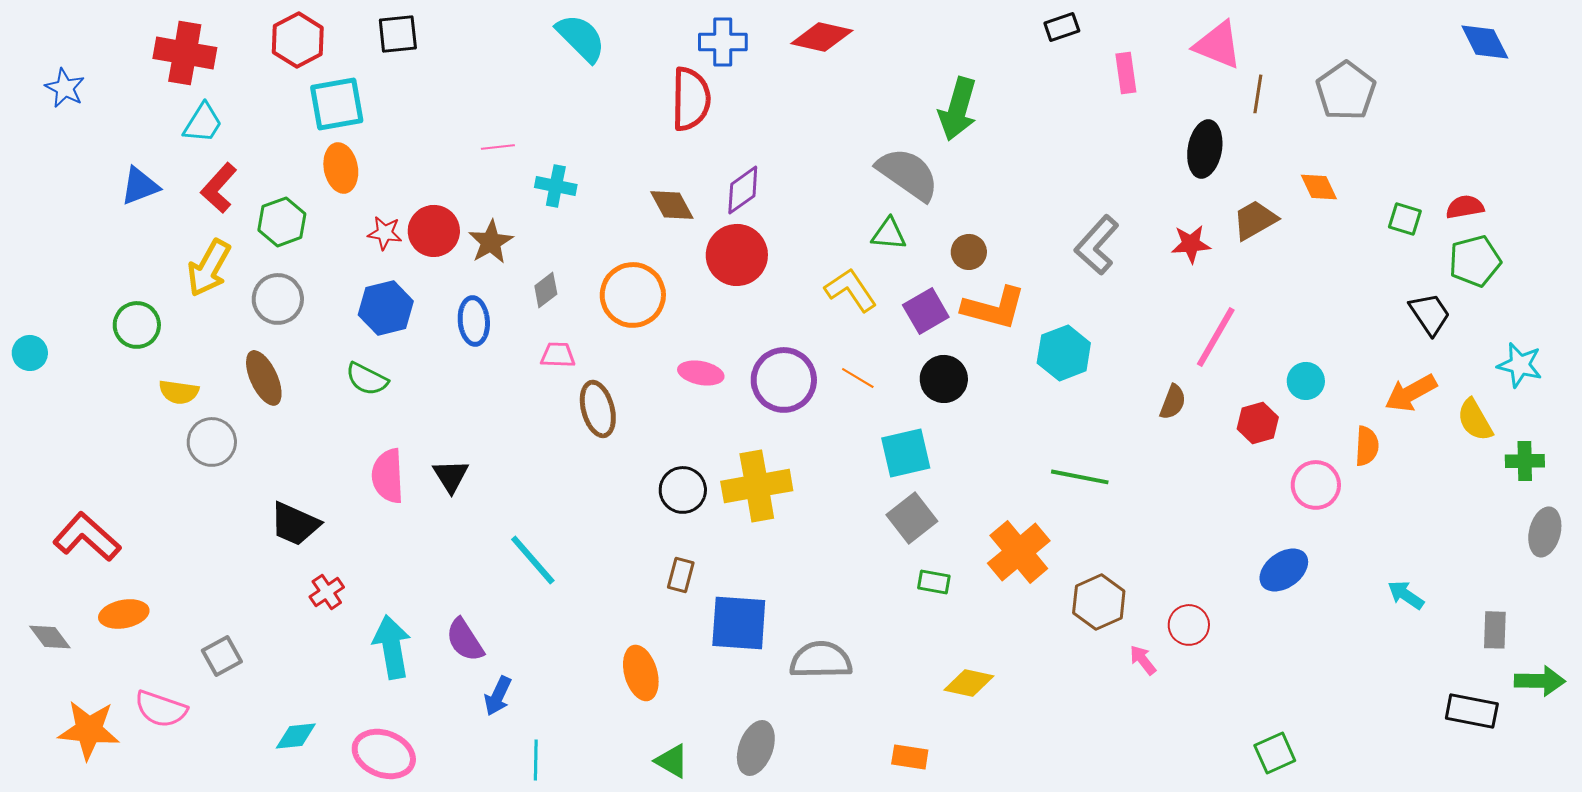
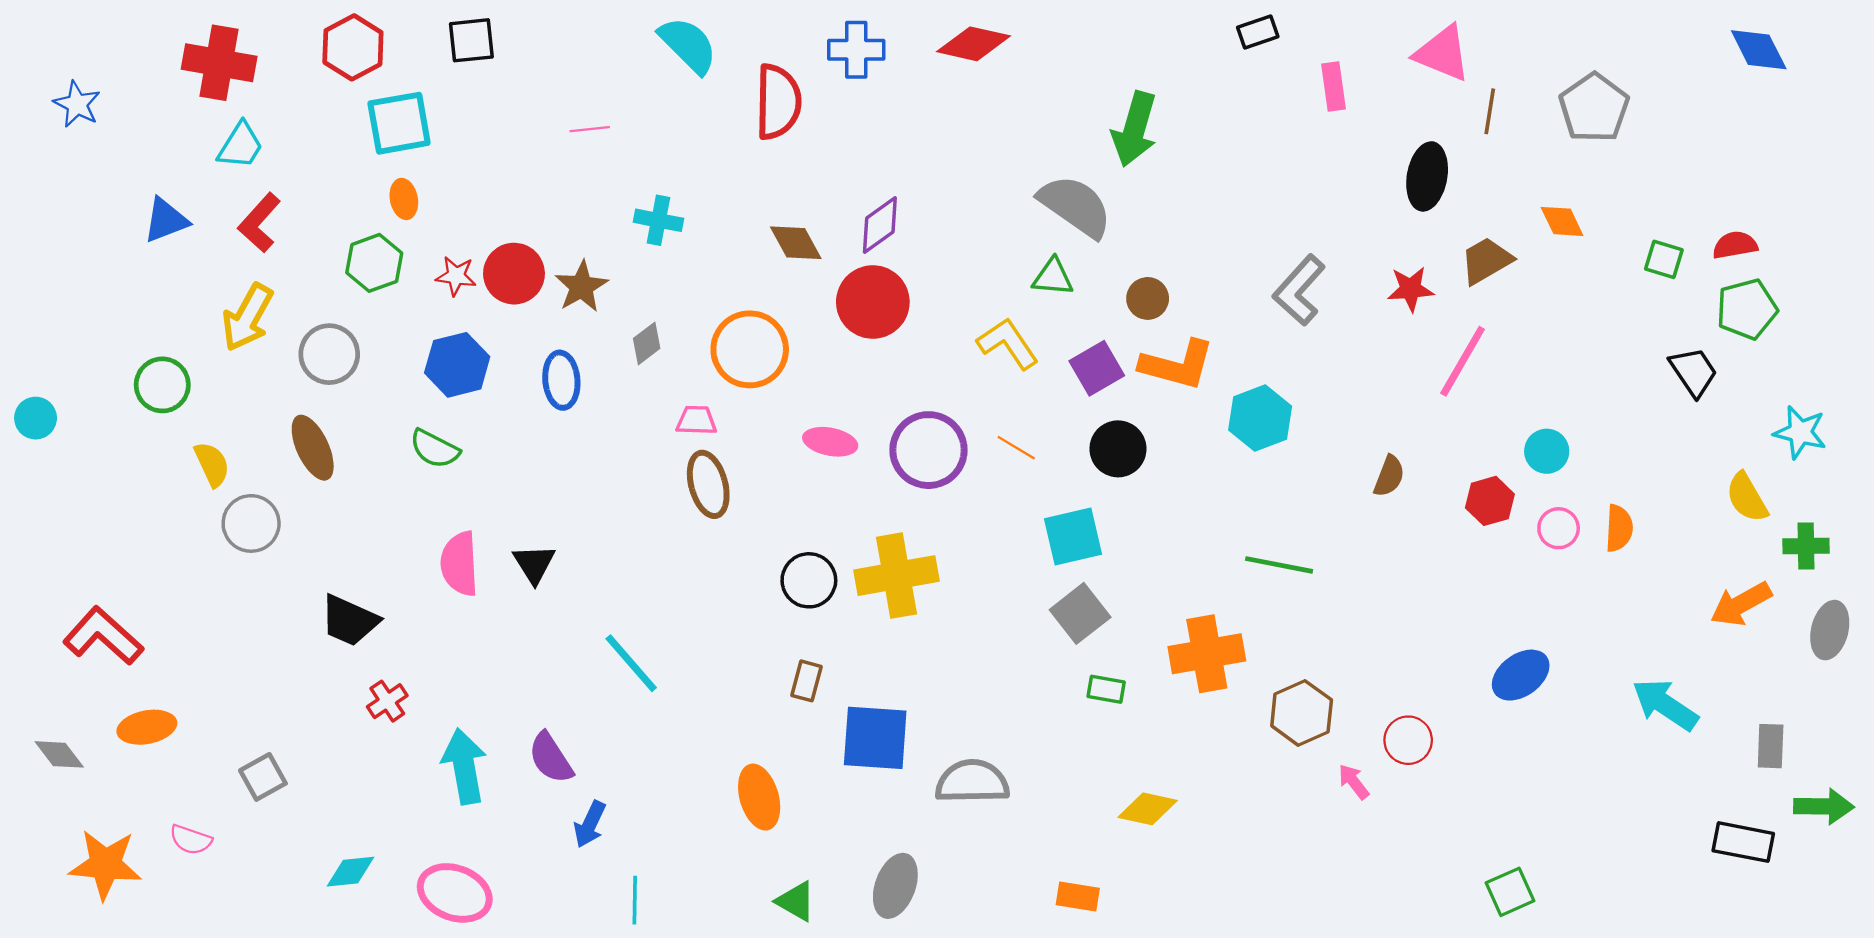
red semicircle: (691, 99) -> (778, 102), moved
pink line: (498, 147) -> (590, 129), moved
orange ellipse: (341, 168) -> (404, 199), size x0.7
green hexagon: (282, 222) -> (374, 263), moved
pink line: (1216, 337) -> (1463, 361), moved
pink trapezoid: (558, 355) -> (696, 420), moved
yellow semicircle: (179, 392) -> (212, 464), turned -123
orange arrow: (1411, 393) -> (1741, 604), moved
pink circle: (1316, 485) -> (1559, 528), moved, size x0.7
orange cross: (1019, 552) -> (1207, 654), turned 30
cyan arrow: (1406, 595) -> (1665, 705), size x1.5
pink semicircle: (161, 709) -> (191, 840), size x0.7

